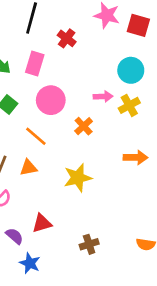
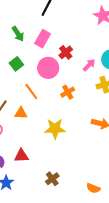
red cross: (67, 38) -> (66, 52), moved
pink arrow: (103, 96) -> (89, 65), moved, turned -56
brown cross: (89, 244) -> (52, 179), turned -32

